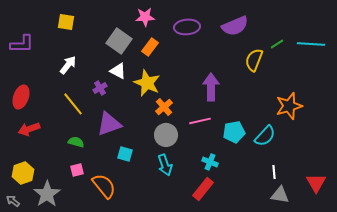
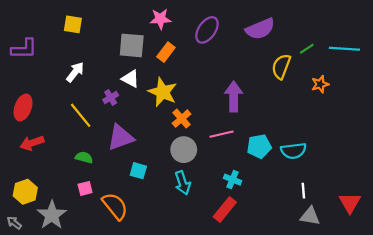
purple ellipse: (187, 27) -> (207, 30), turned -50
gray square: (119, 41) -> (132, 45), turned -30
orange star: (289, 106) -> (320, 84), moved, size x0.6
cyan semicircle: (265, 136) -> (293, 151), turned 40

